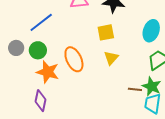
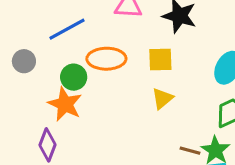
green circle: (38, 50) -> (74, 77), moved
orange ellipse: (74, 59) -> (106, 59), moved, turned -75

